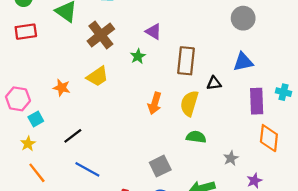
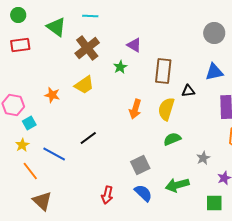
black line: (73, 136) -> (88, 138), moved
green semicircle: (196, 137) -> (172, 139), turned -30
blue line: (87, 169) -> (54, 154), moved

